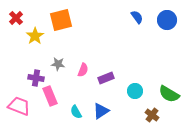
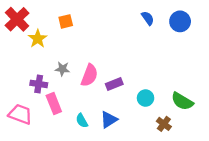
red cross: (16, 18) -> (17, 19), size x1.6
orange square: (61, 20) -> (66, 21), size x0.6
pink semicircle: (83, 70) -> (89, 75), size x1.5

